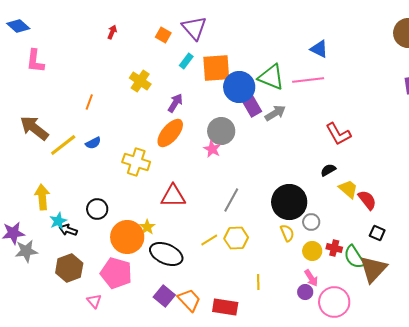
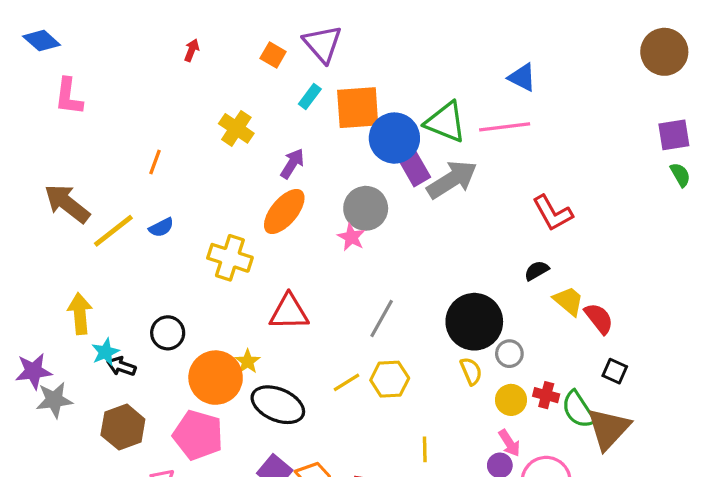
gray arrow: (275, 113) -> (452, 180), size x1.5

